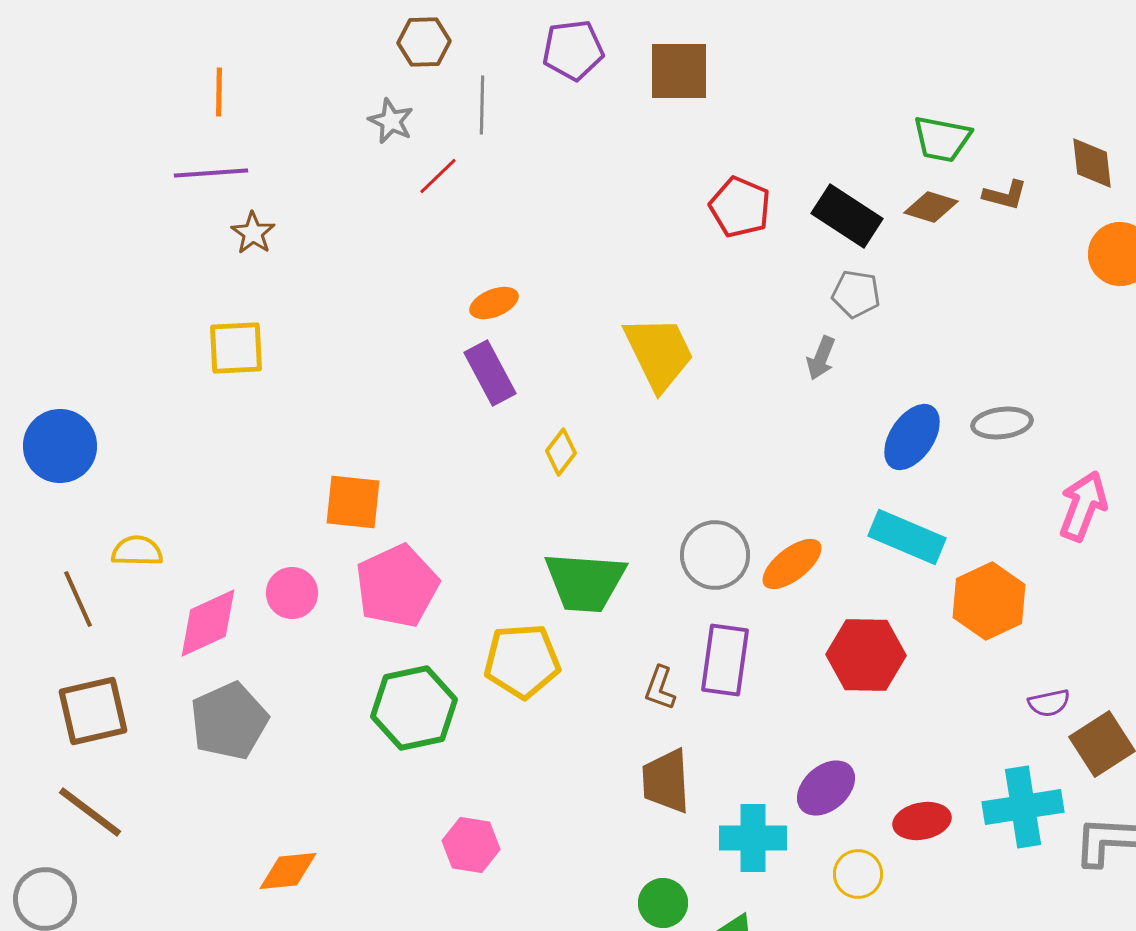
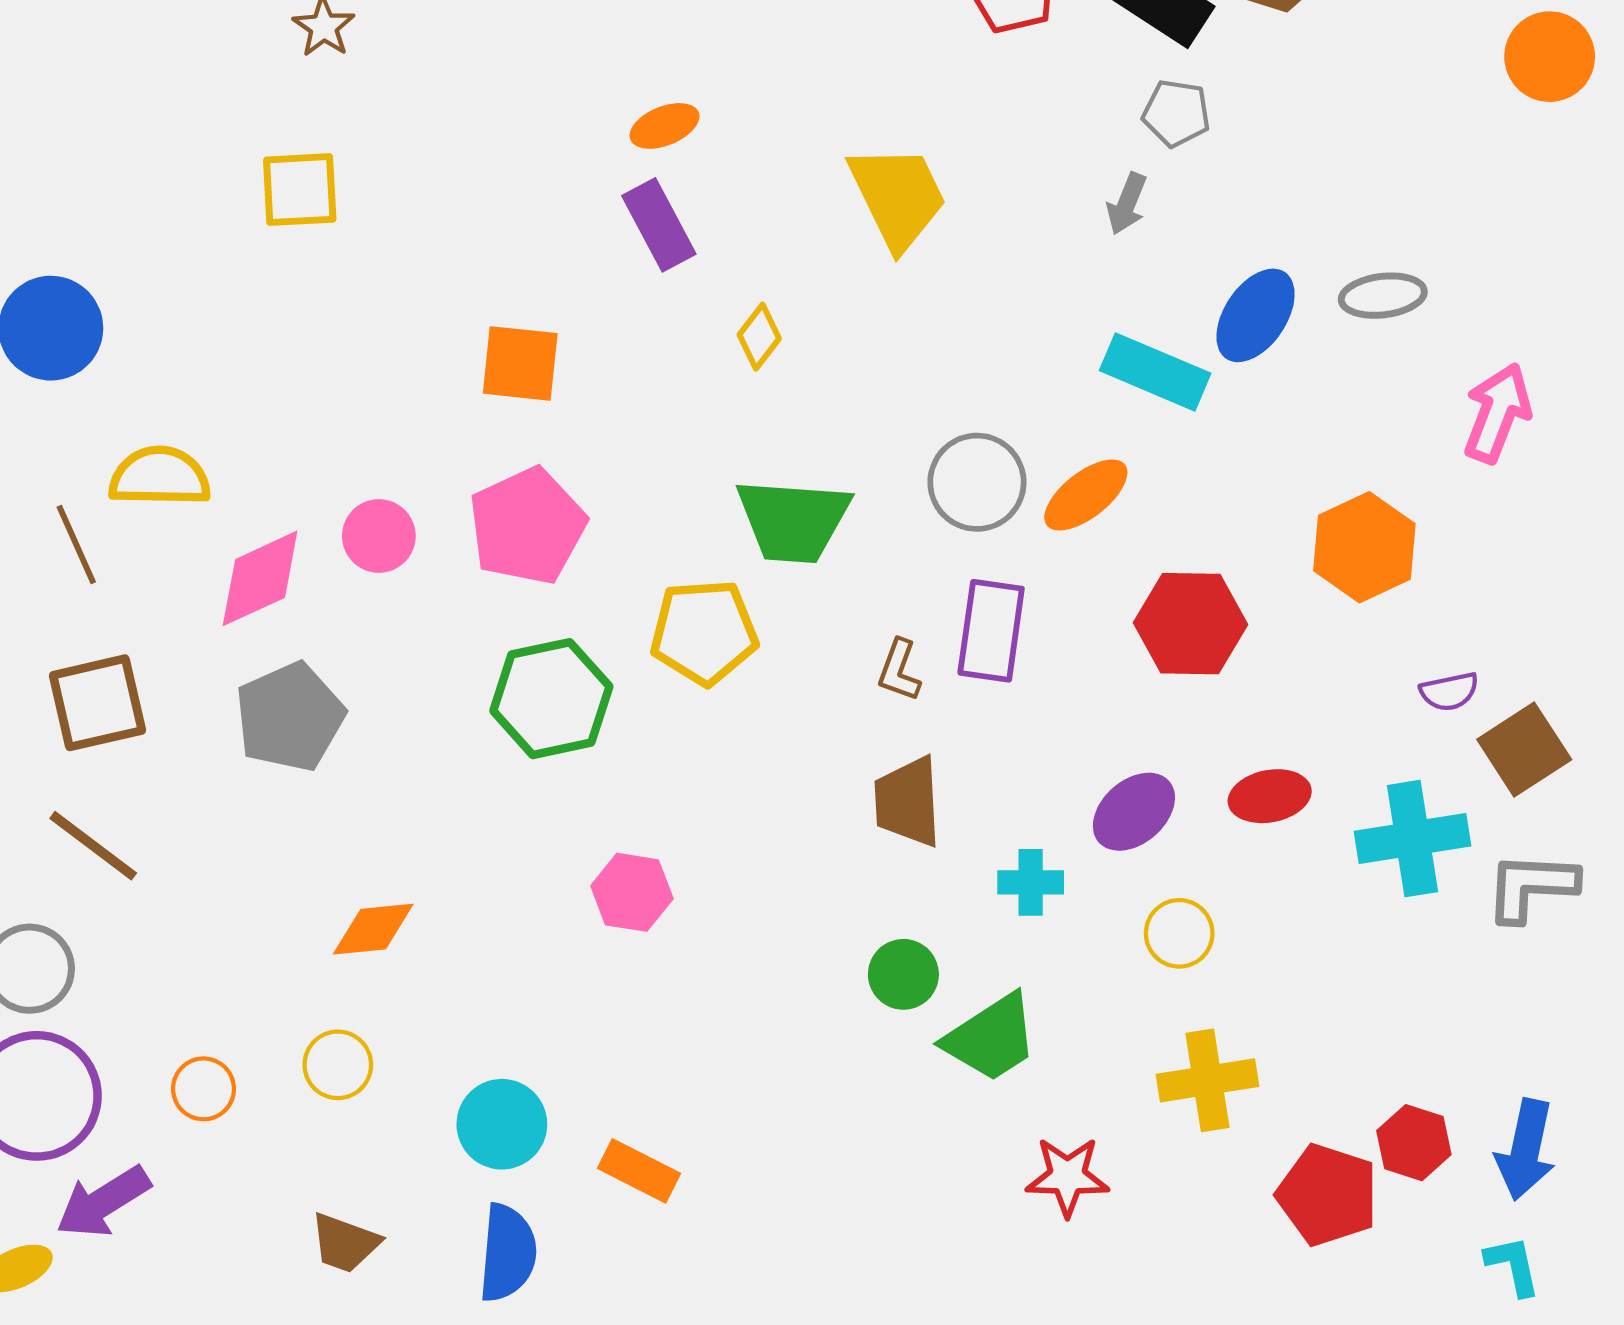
orange square: (353, 502) -> (520, 363), moved
cyan rectangle: (907, 537) -> (1155, 372), moved
yellow semicircle: (137, 551) -> (160, 477), size x1.4
red ellipse: (922, 821) -> (1270, 796), moved
cyan cross: (753, 838) -> (1031, 882), size x0.7

